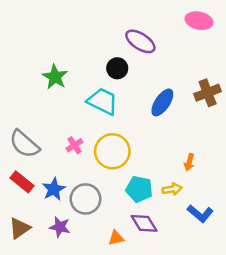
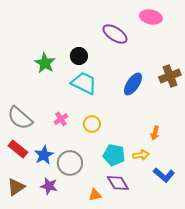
pink ellipse: (199, 21) -> (151, 17), moved
black circle: (117, 68) -> (79, 56), moved
yellow circle: (112, 151) -> (92, 124), size x0.6

